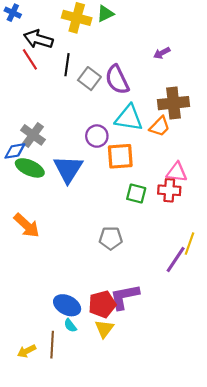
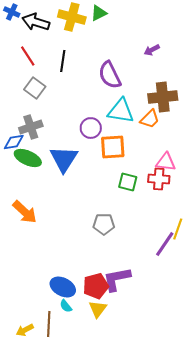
black arrow: (38, 39) -> (36, 22), moved
gray square: (89, 79) -> (35, 88), moved
gray cross: (33, 135) -> (31, 127), turned 35

